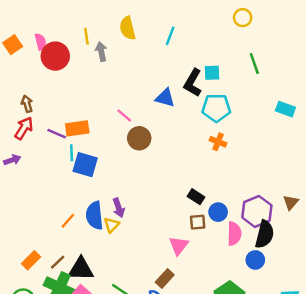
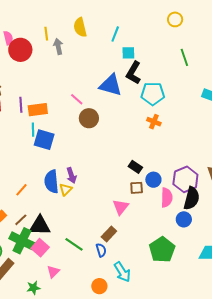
cyan square: (212, 73) -> (128, 53), moved
blue triangle: (165, 98) -> (111, 85), size x1.4
purple line: (57, 134) -> (21, 105), moved, turned 63
orange line: (68, 221) -> (22, 190), moved

